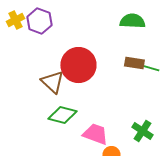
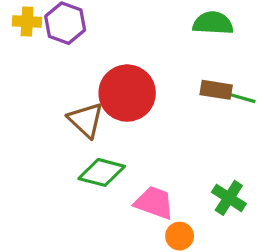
yellow cross: (15, 20) -> (27, 22), turned 30

